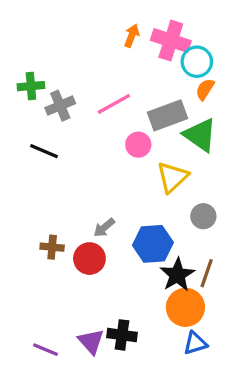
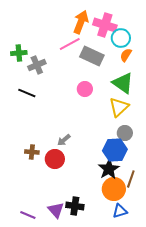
orange arrow: (132, 36) -> (81, 22), size x1.6
pink line: (114, 104) -> (70, 44), moved
gray rectangle: (168, 115) -> (92, 56), moved, turned 45
yellow triangle: (172, 177) -> (119, 107), moved
blue hexagon: (153, 244) -> (115, 150), moved
brown line: (207, 273) -> (131, 179), moved

